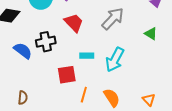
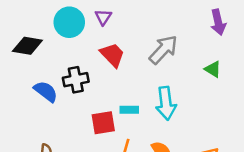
cyan rectangle: (87, 56) -> (129, 110), moved
cyan arrow: (115, 60) -> (166, 103), turned -35

